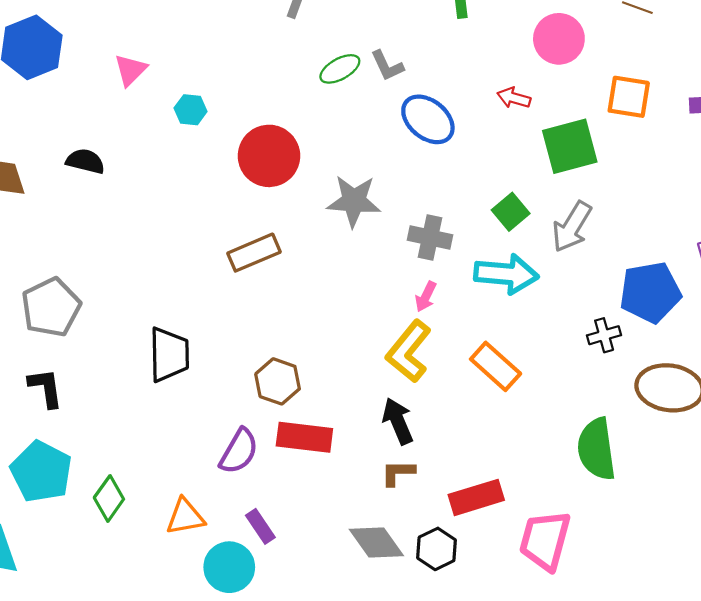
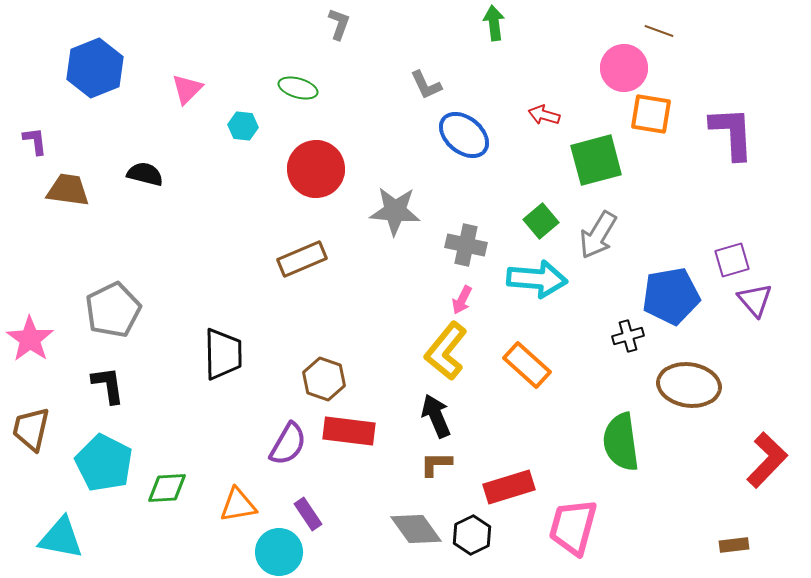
pink circle: (559, 39) -> (624, 68), moved
green ellipse: (340, 69) -> (298, 88), moved, turned 45
green diamond: (109, 498) -> (167, 488), turned 51

